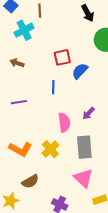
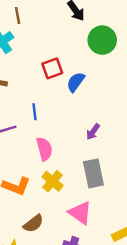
blue line: (53, 87) -> (35, 112), moved
pink semicircle: (64, 122) -> (44, 149), moved
pink triangle: (83, 178) -> (80, 213), moved

